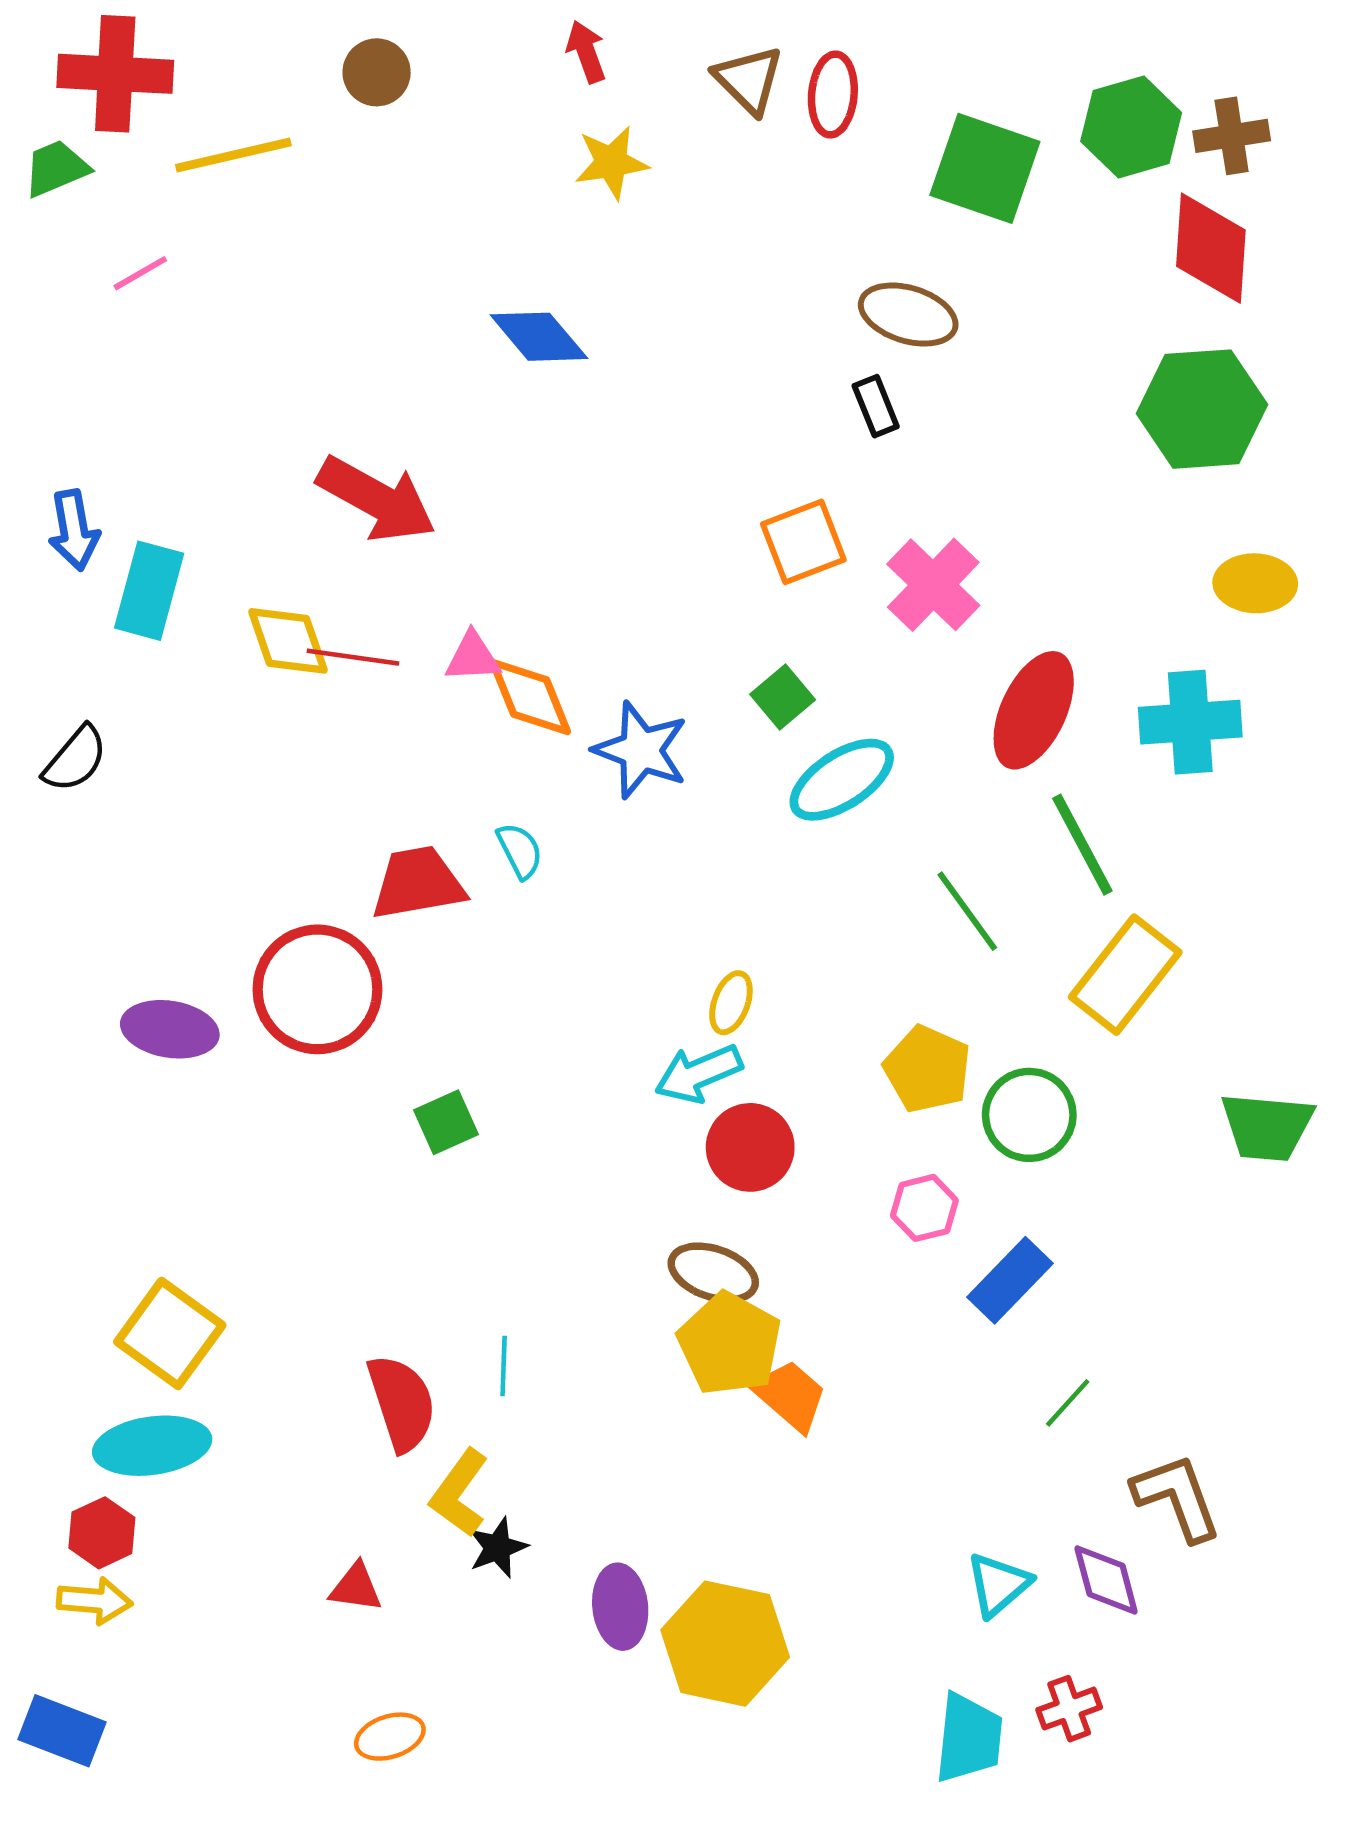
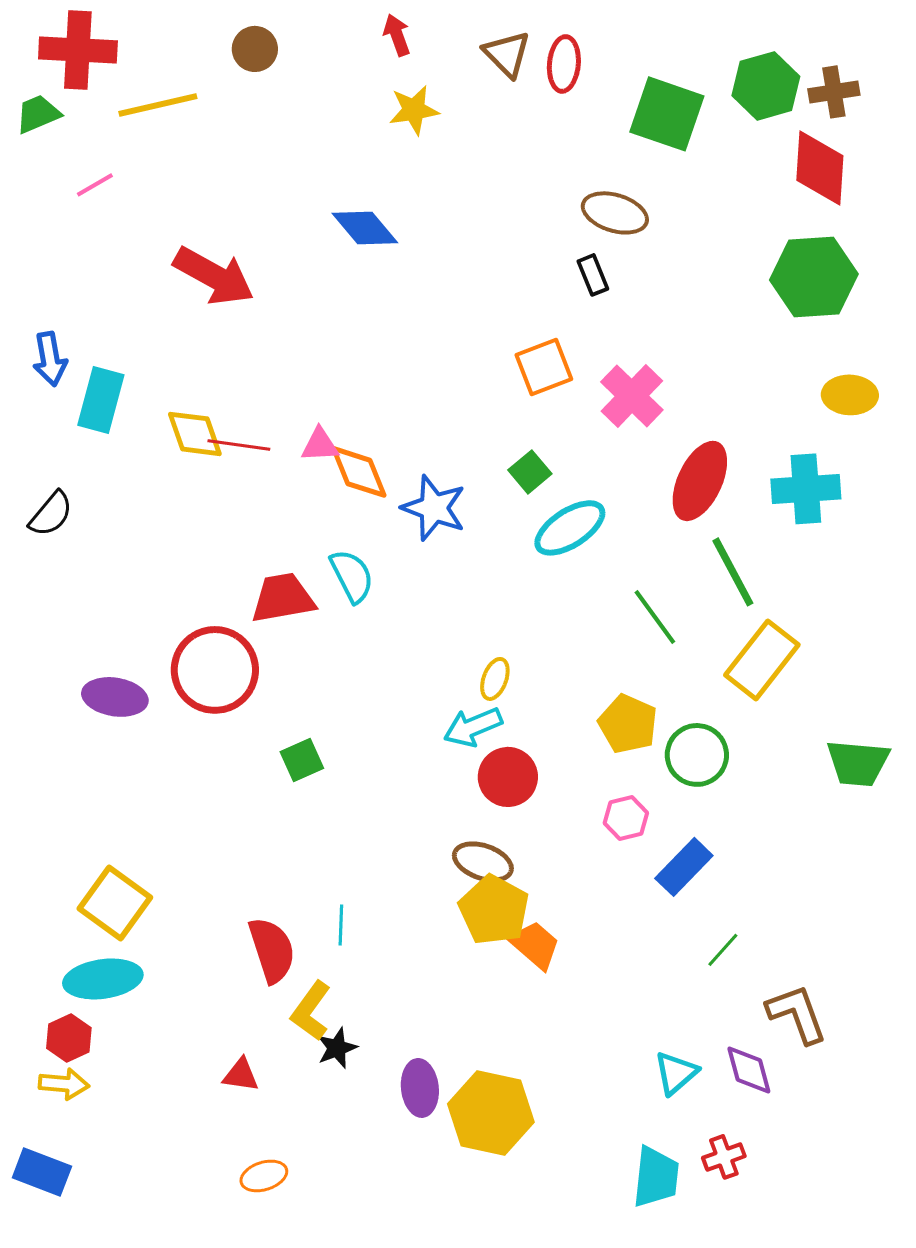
red arrow: (377, 499) -> (214, 276), moved
cyan semicircle: (520, 851) -> (352, 576), size x1.4

